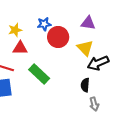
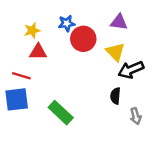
green rectangle: (39, 74) -> (61, 113), moved
gray arrow: (94, 104) -> (136, 116), moved

